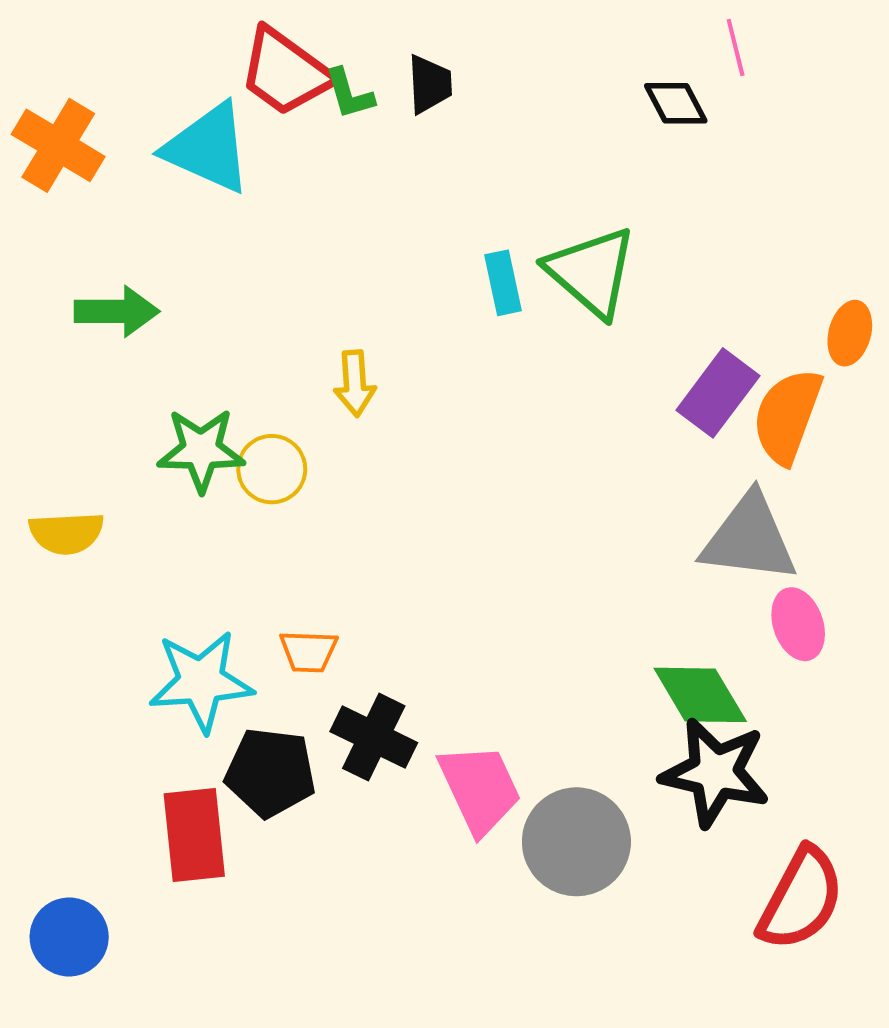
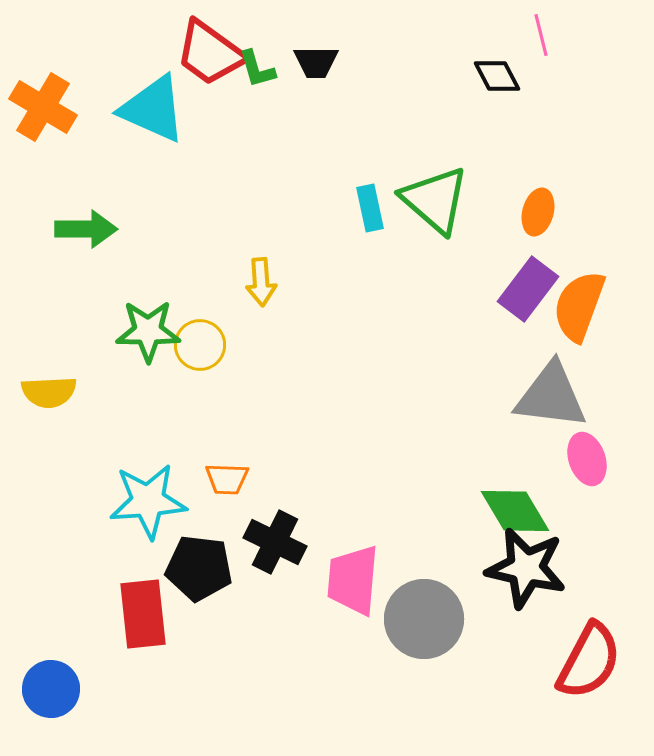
black trapezoid: (430, 84) -> (316, 62), turned 93
orange ellipse: (850, 333) -> (538, 212), moved
pink trapezoid: (480, 789) -> (353, 580), turned -150

